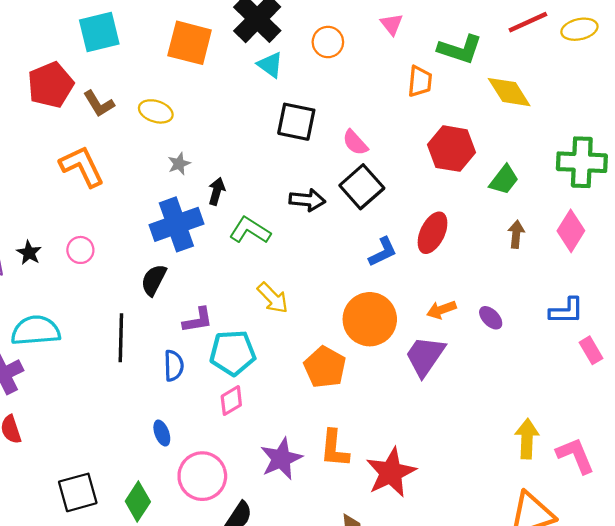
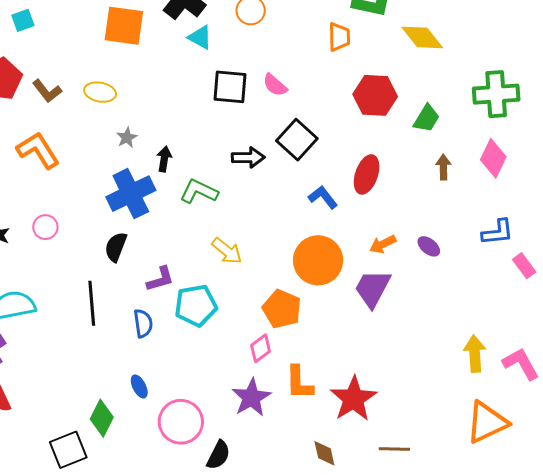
cyan square: (99, 32) -> (23, 20), moved, size x0.6
pink semicircle: (355, 143) -> (275, 85), moved
blue L-shape: (383, 252) -> (323, 197), turned -96
pink diamond: (231, 401) -> (261, 348), moved
green diamond: (138, 501) -> (102, 418), moved

